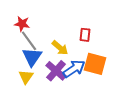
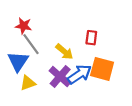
blue triangle: (32, 57) -> (18, 61), moved
yellow triangle: (26, 77) -> (28, 83), turned 35

